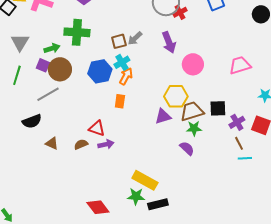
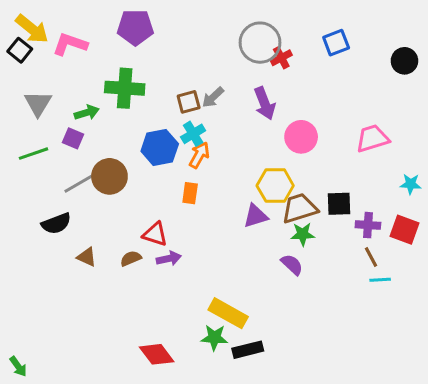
brown circle: (60, 69) -> (109, 176), moved
green line: (17, 75) -> (33, 154), turned 54
purple cross: (237, 122) -> (368, 225), turned 35

